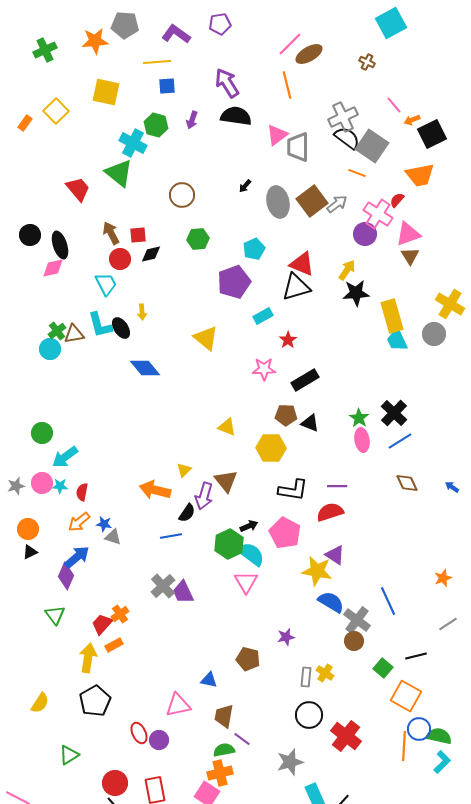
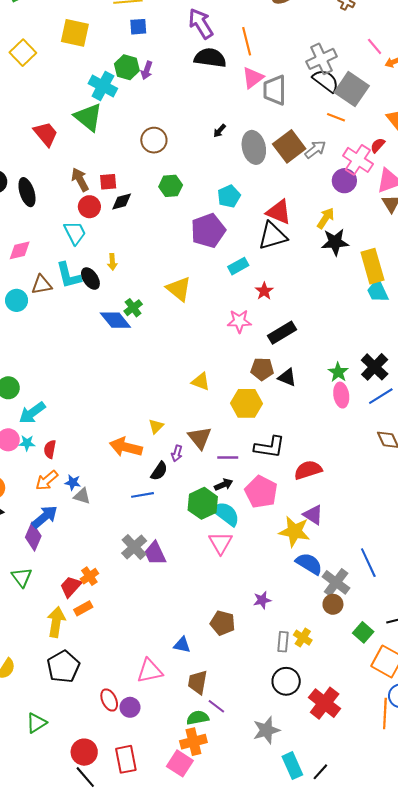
orange line: (287, 85) -> (247, 41), moved
purple arrow: (192, 120) -> (147, 70), moved
pink diamond: (53, 268) -> (20, 250), moved
green cross: (57, 331) -> (133, 308), moved
purple line: (337, 486) -> (228, 458), moved
purple arrow: (204, 496) -> (177, 453), size x0.6

